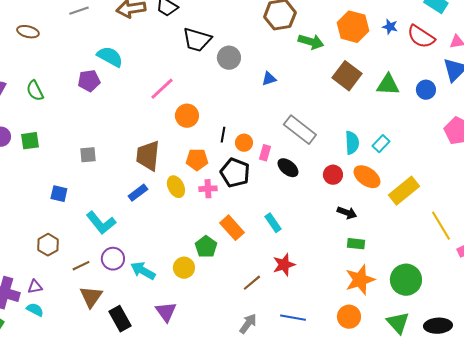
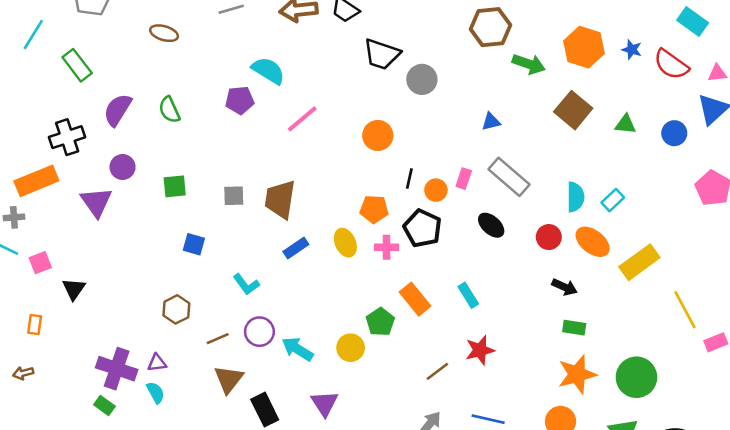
blue triangle: (269, 79) -> (491, 122), moved
green triangle: (388, 85) -> (626, 124), size x0.7
pink line: (162, 89) -> (302, 119), moved
orange circle: (187, 116) -> (378, 135), moved
green square: (30, 141) -> (175, 186), moved
pink rectangle: (265, 153) -> (464, 179), moved
brown trapezoid: (148, 156) -> (280, 199), moved
cyan L-shape: (101, 223) -> (246, 284), size x0.7
cyan semicircle: (35, 310) -> (156, 393), turned 30

